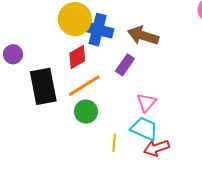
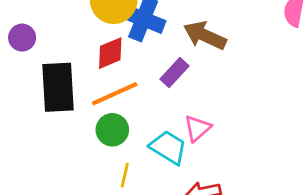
cyan trapezoid: (144, 129) -> (168, 147), moved
yellow line: (114, 143) -> (125, 175), moved

